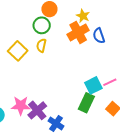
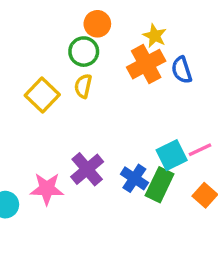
purple cross: (37, 110) -> (87, 169), moved
blue cross: (56, 124) -> (134, 178), moved

